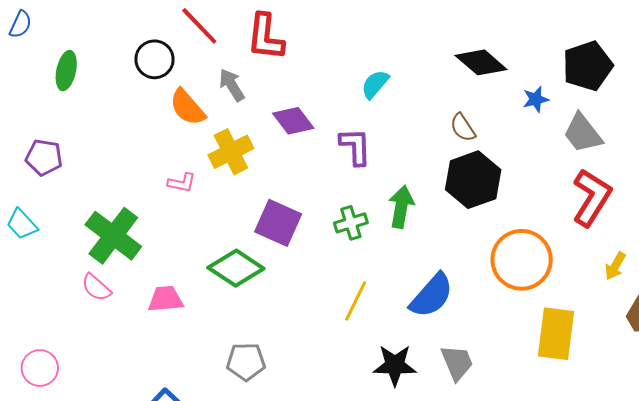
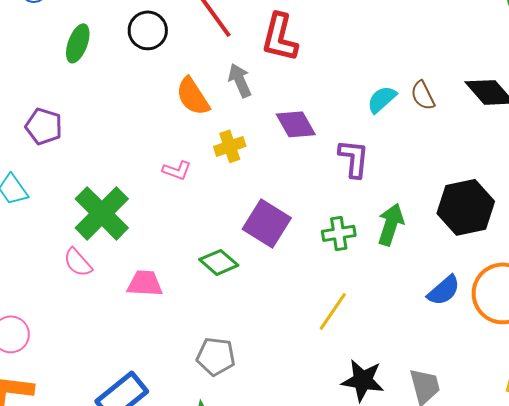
black circle: (155, 59) -> (148, 30), moved
brown semicircle: (463, 128) -> (423, 95), moved
yellow cross: (231, 152) -> (230, 146), size x0.7
green diamond: (236, 268) -> (219, 262), size x0.7
blue semicircle: (432, 295) -> (444, 290), moved, size x0.7

